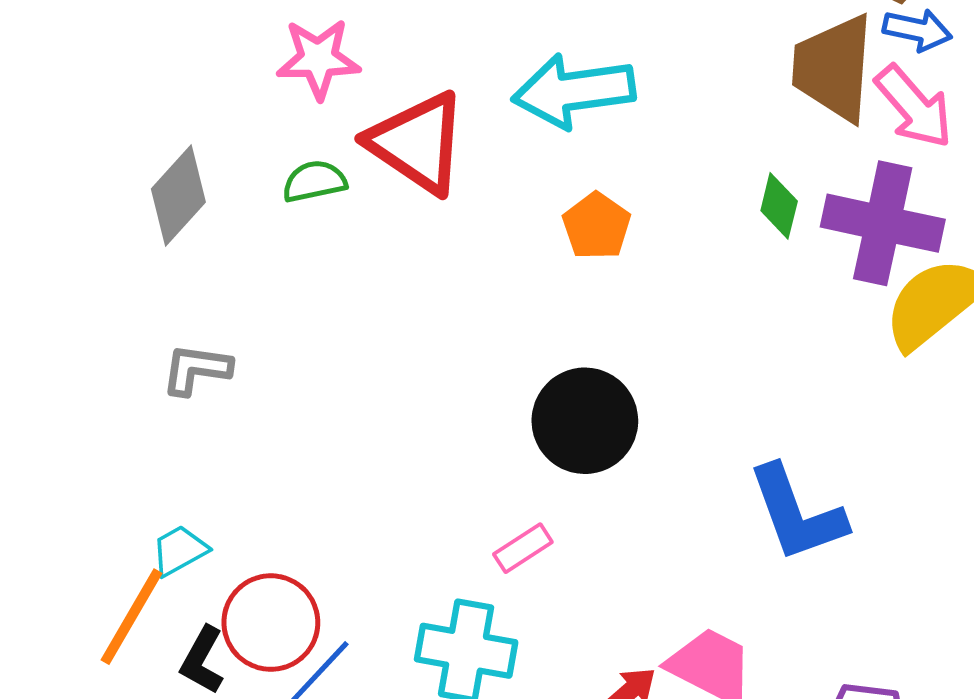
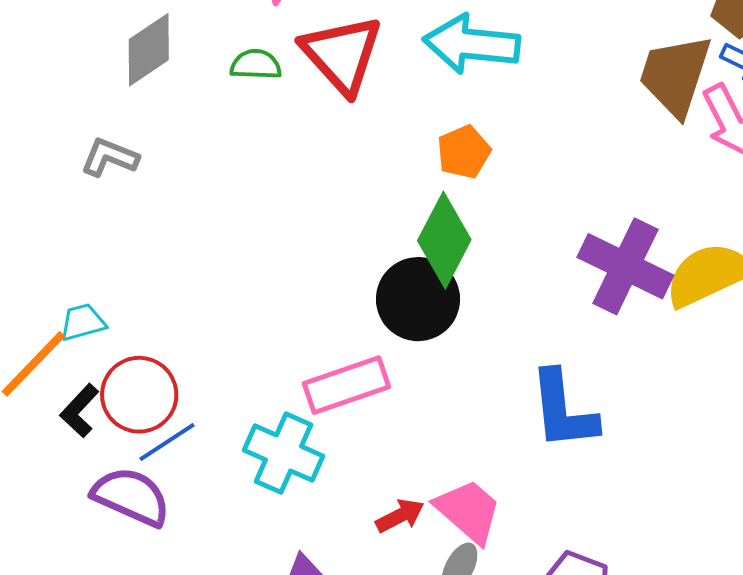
green diamond: (779, 206) -> (444, 240), moved, size x1.8
purple cross: (883, 223) -> (625, 266), moved
gray L-shape: (196, 369) -> (110, 157), moved
pink rectangle: (523, 548) -> (346, 385), size x1.8

